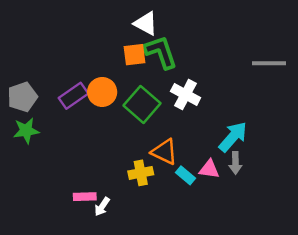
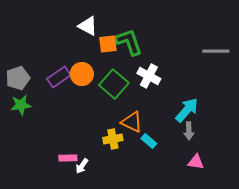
white triangle: (146, 23) -> (88, 26), moved
pink triangle: (209, 169) -> (196, 162), moved

